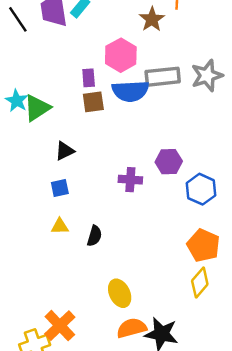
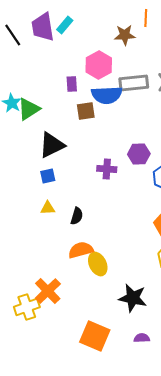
brown star: (152, 19) -> (125, 35), turned 30
brown square: (93, 102) -> (86, 111), moved
black triangle: (65, 151) -> (52, 145), size x1.6
orange semicircle: (132, 328) -> (81, 250), moved

